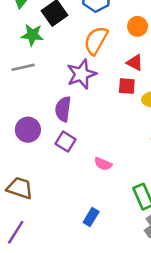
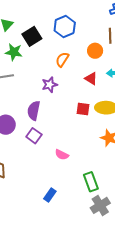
orange semicircle: (96, 40) -> (62, 59), size x0.7
purple star: (81, 74) -> (50, 85), size x0.7
red square: (127, 86) -> (83, 109), moved

